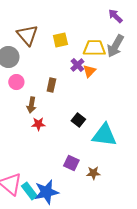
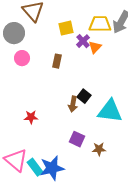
yellow square: (60, 40) -> (66, 28), moved
brown arrow: (31, 105) -> (73, 104), moved
red star: (38, 124) -> (31, 117), moved

